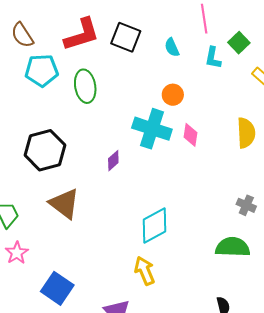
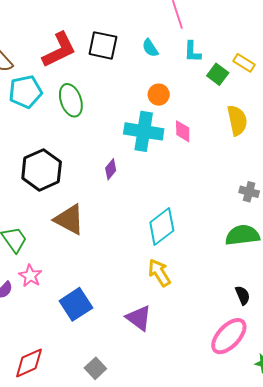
green square: (239, 43) -> (218, 74), moved
blue square: (57, 288) -> (76, 304), turned 32

